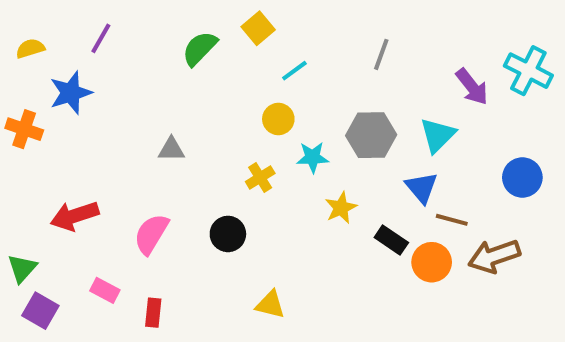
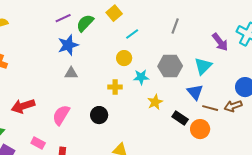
purple line: (101, 38) -> (63, 18), moved, turned 35
blue star: (71, 93) -> (68, 45), moved
yellow cross: (260, 177) -> (115, 87), turned 32
brown arrow: (494, 256) -> (233, 106), moved, size x0.7

